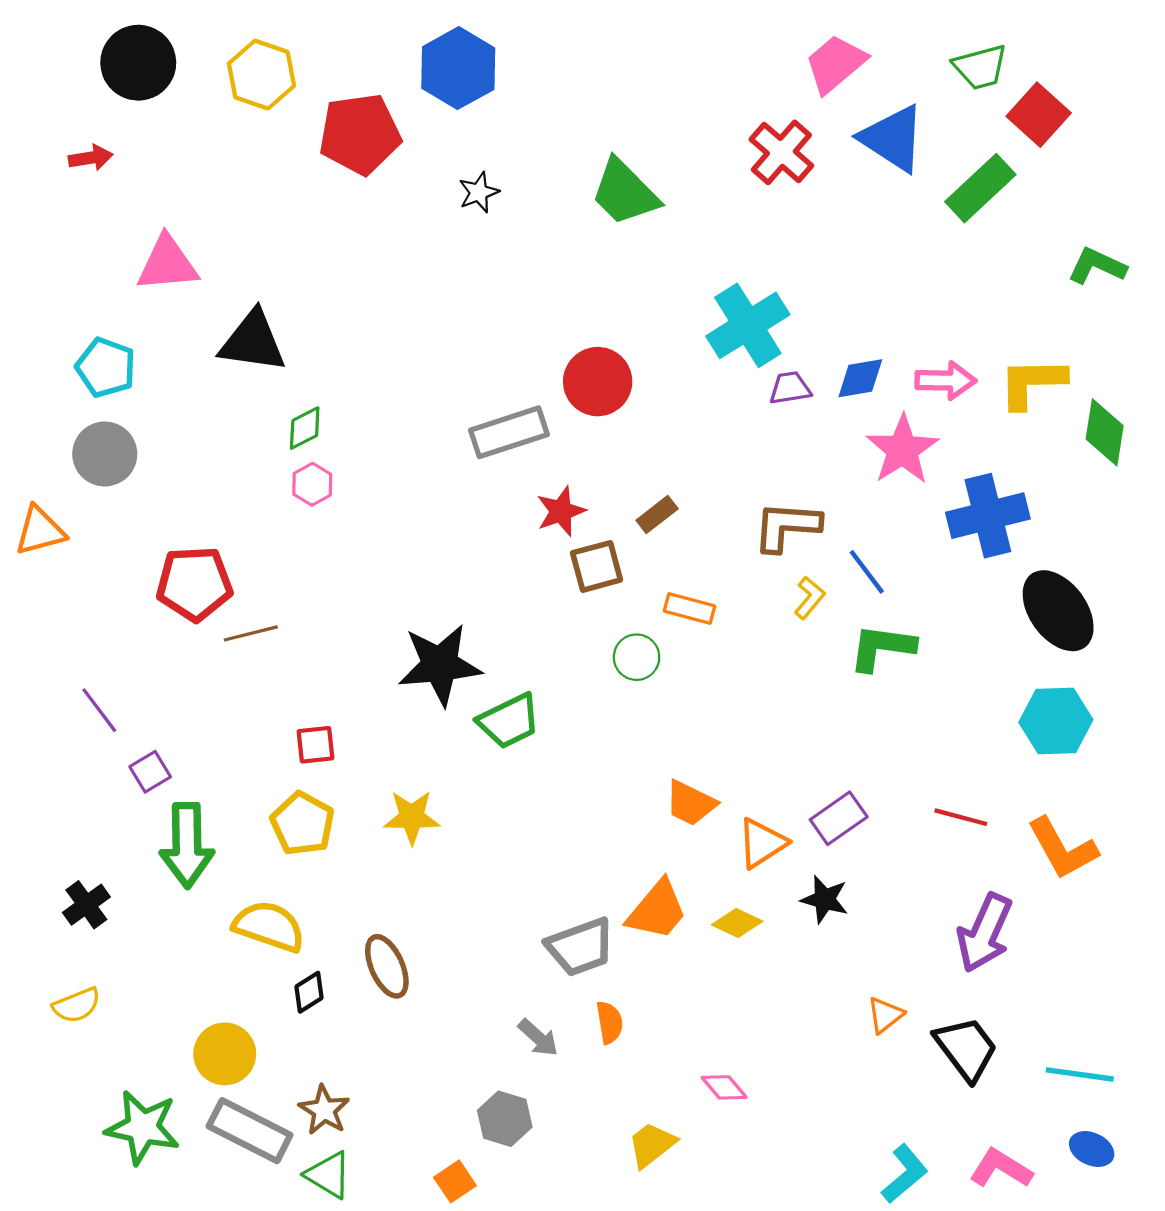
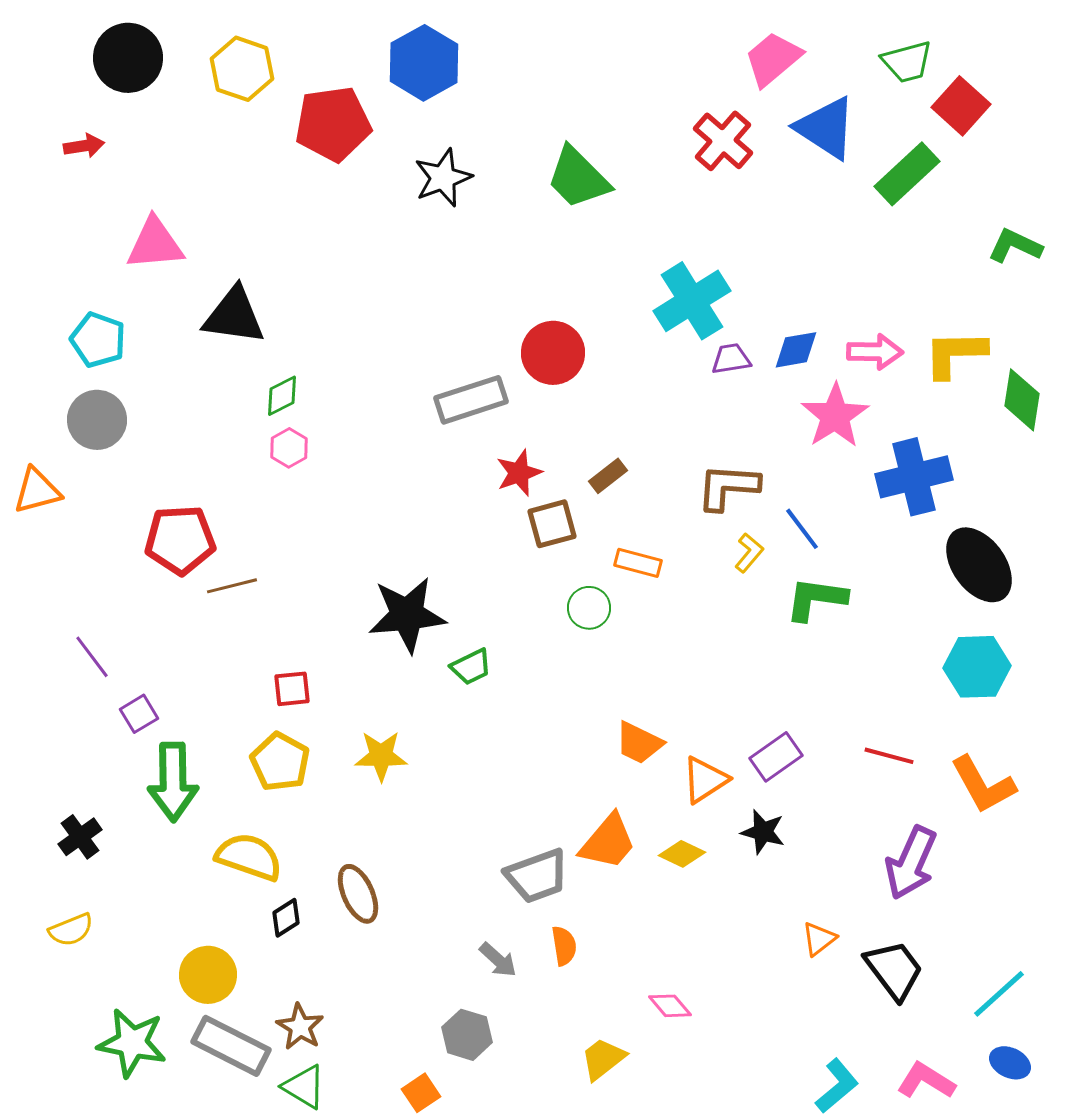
black star: (479, 192) -> (443, 178), size x1.5
green trapezoid: (509, 721) -> (471, 667), size x0.7
cyan line: (1080, 1074) -> (999, 994), turned -50

